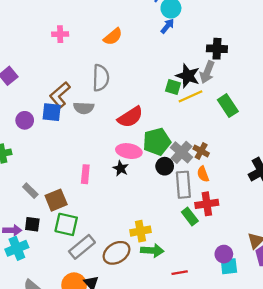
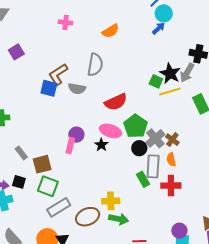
purple circle: (25, 120) -> (76, 135), moved
green pentagon: (157, 142) -> (136, 126), turned -30
green rectangle: (190, 217) -> (143, 179), moved

